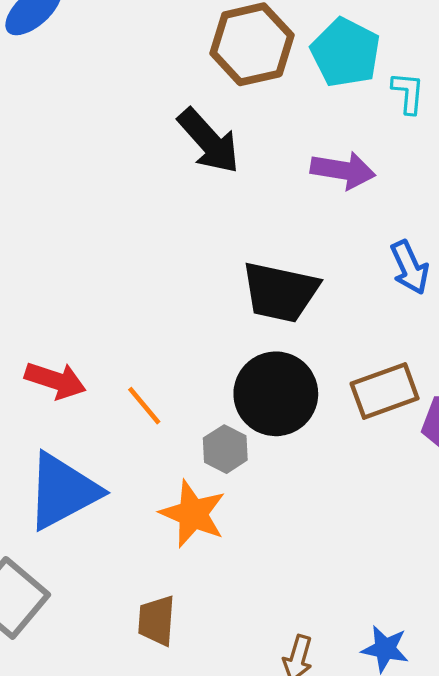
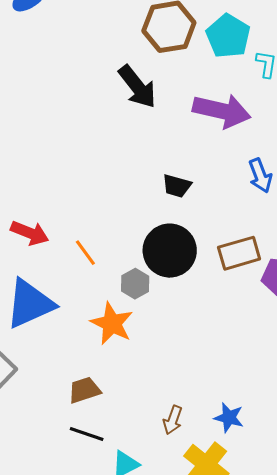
purple arrow: (343, 170) -> (222, 111), size x1.4
black trapezoid: (280, 292) -> (177, 186), size x0.6
brown trapezoid: (157, 621) -> (84, 390), turned 64

